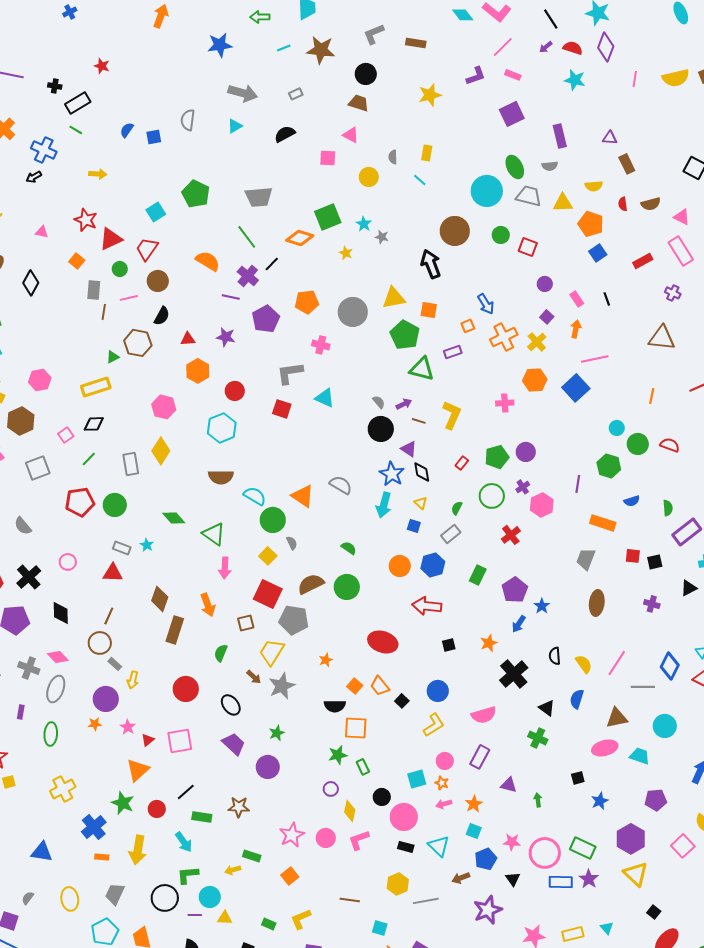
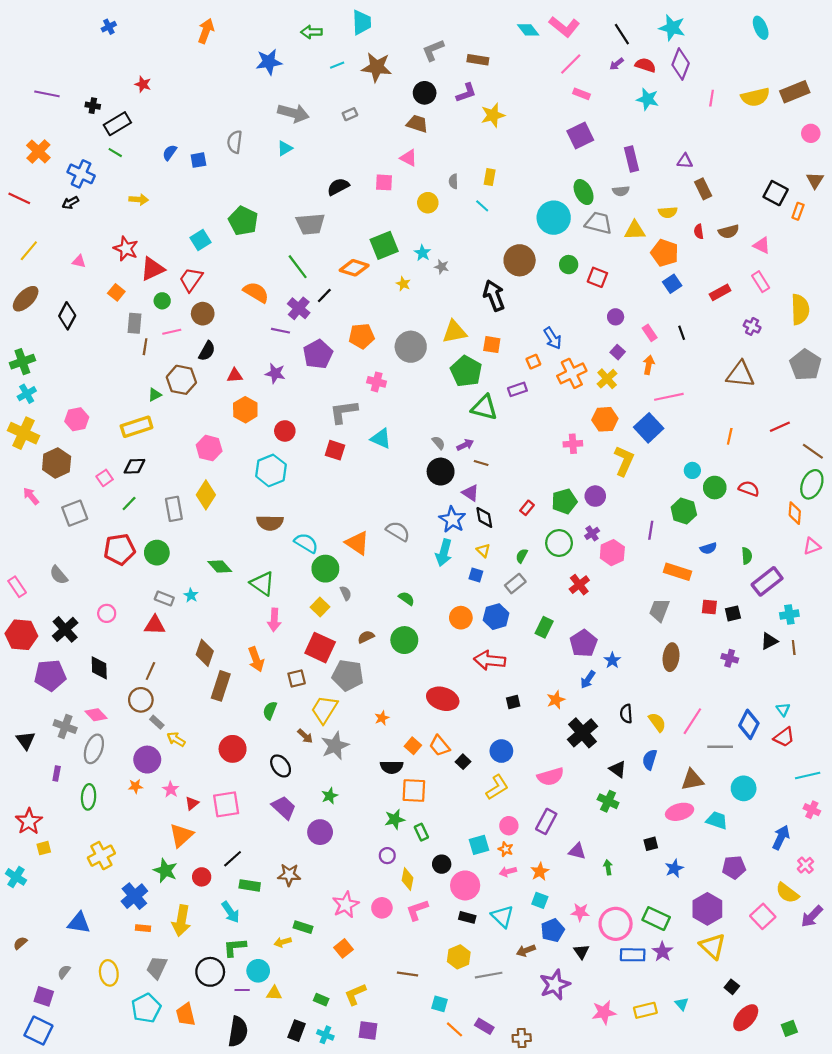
purple L-shape: (476, 76) -> (466, 93), moved
black semicircle: (285, 134) -> (338, 187), moved
pink rectangle: (681, 251) -> (761, 282), size x0.7
yellow L-shape: (452, 415) -> (624, 461), moved
brown semicircle: (311, 584) -> (366, 637), size x0.6
yellow arrow: (133, 680) -> (176, 739), turned 108

